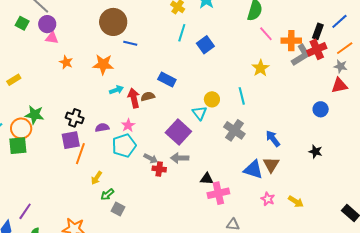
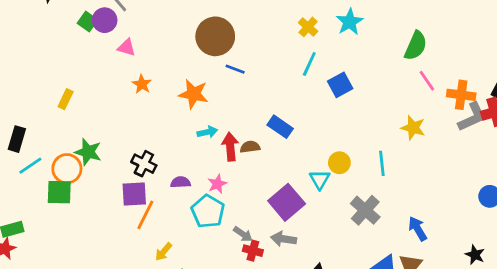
purple circle: (47, 24) -> (105, 20), moved
yellow star: (261, 68) -> (413, 128), turned -30
yellow rectangle: (14, 80) -> (66, 99), turned -40
cyan pentagon: (124, 146) -> (208, 211), turned -30

